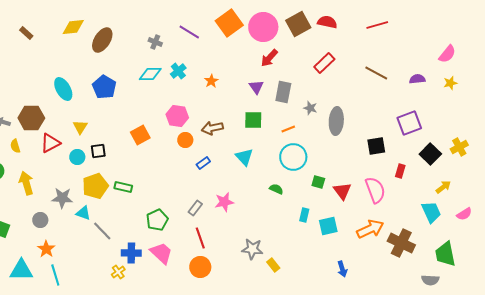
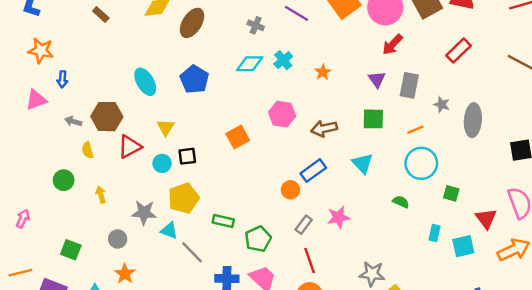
orange circle: (185, 140) -> (290, 190), moved
blue rectangle: (203, 163) -> (313, 171), size x1.5
yellow arrow: (26, 183) -> (101, 195), size x0.6
green rectangle: (123, 187) -> (223, 221), moved
red triangle: (342, 191) -> (486, 219), moved

